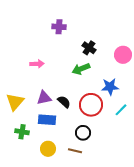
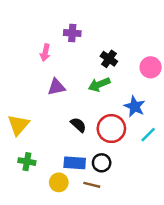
pink arrow: (37, 64) -> (45, 53), moved, turned 104
blue star: (110, 87) -> (135, 107), turned 30
purple triangle: (44, 98) -> (56, 87), moved
blue rectangle: (47, 120) -> (75, 163), moved

